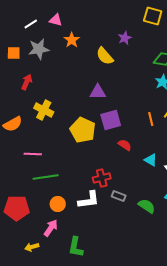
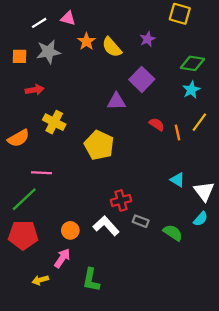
yellow semicircle: (105, 56) -> (112, 47), moved
red arrow: (27, 82) -> (35, 90), turned 56
purple square: (111, 120) -> (142, 79), moved, turned -30
red semicircle: (125, 145) -> (157, 124), moved
green line: (46, 177) -> (24, 199), moved, turned -35
white L-shape: (89, 200) -> (106, 226), turned -125

